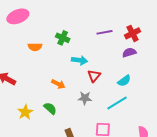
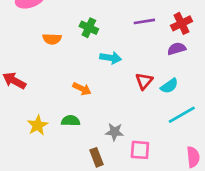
red triangle: (94, 76) -> (144, 81), moved
gray star: (85, 98) -> (115, 132), moved
cyan line: (117, 103) -> (182, 115), moved
green semicircle: (50, 108) -> (71, 121), turned -40

